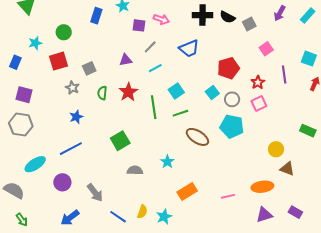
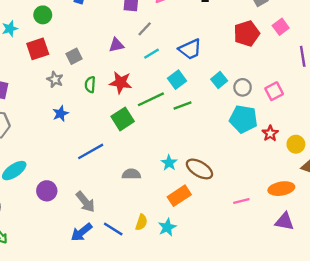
blue trapezoid: (189, 49) -> (190, 49), moved
red pentagon: (228, 68) -> (247, 33), moved
red star: (258, 82) -> (270, 133), moved
red star: (128, 92) -> (121, 83), turned -30
green line: (154, 107) -> (151, 99), turned 75
brown ellipse: (197, 137) -> (199, 169), moved
green square: (120, 141) -> (123, 119), moved
blue line: (71, 149) -> (91, 151), moved
orange rectangle: (187, 192) -> (179, 196), moved
purple triangle: (264, 215) -> (285, 221), turned 30
blue arrow: (70, 218) -> (82, 232), moved

